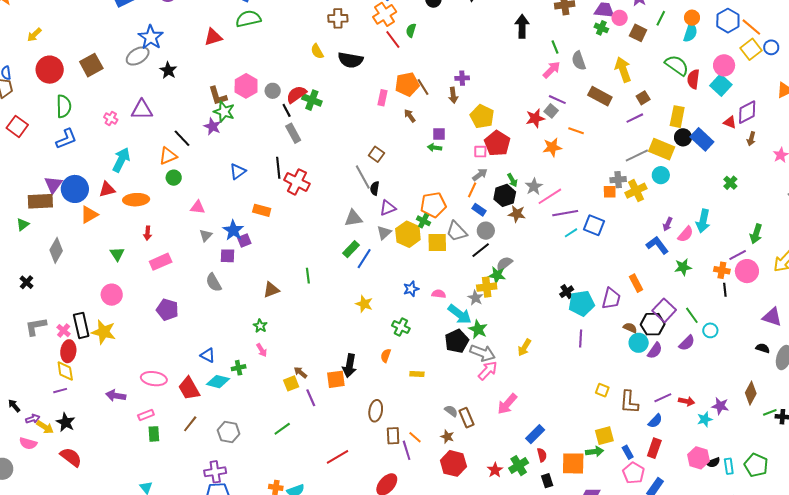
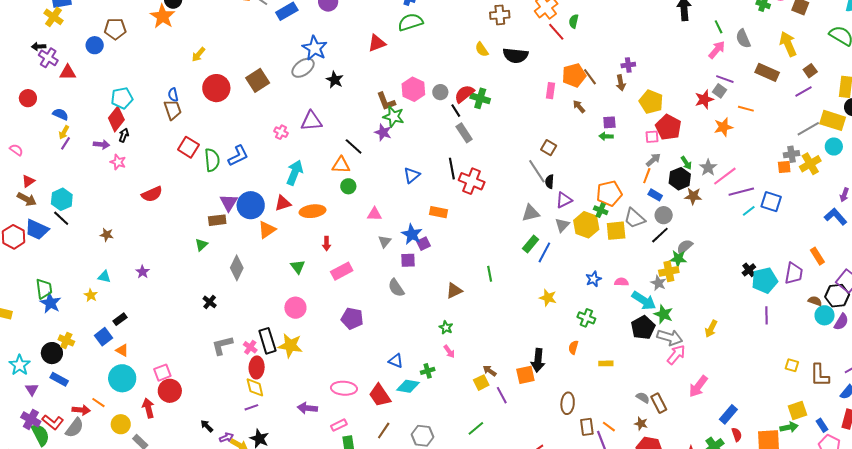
green semicircle: (64, 106) -> (212, 160), moved
orange triangle: (168, 156) -> (341, 165), turned 30
brown rectangle: (40, 201) -> (217, 220), size x0.7

